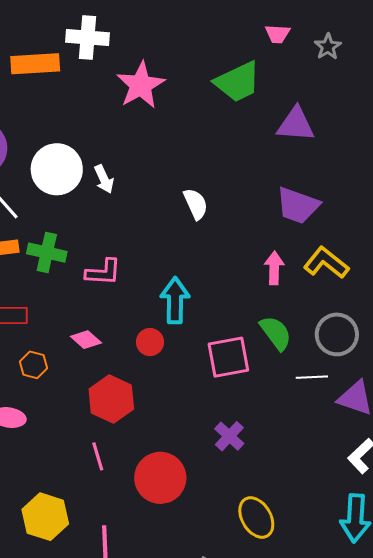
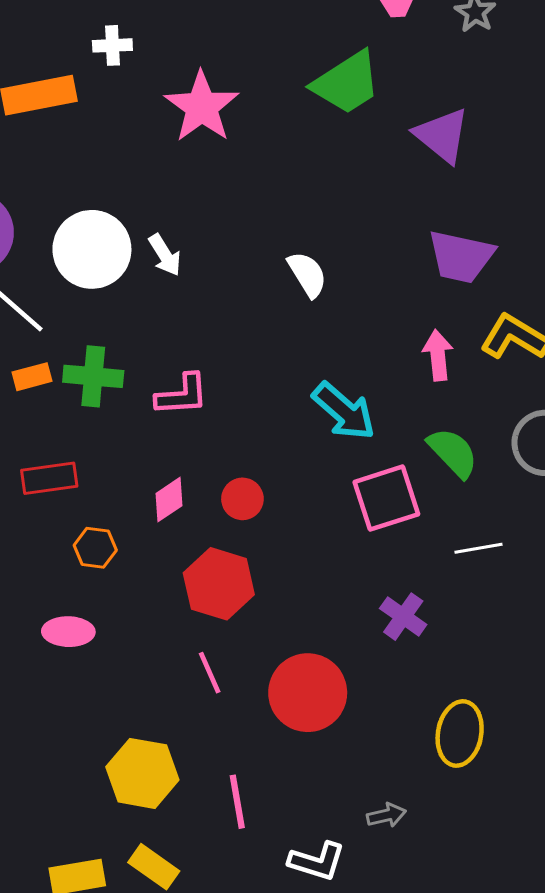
white cross: (88, 37) -> (112, 45), size x0.6
purple triangle: (296, 124) -> (442, 135), turned 42
cyan arrow: (175, 300) -> (344, 411), moved, turned 138
pink diamond: (86, 340) -> (169, 500), turned -68
red circle: (150, 342) -> (242, 499), moved
white line: (312, 377) -> (478, 548), moved
yellow ellipse: (256, 517) -> (460, 733), turned 48

